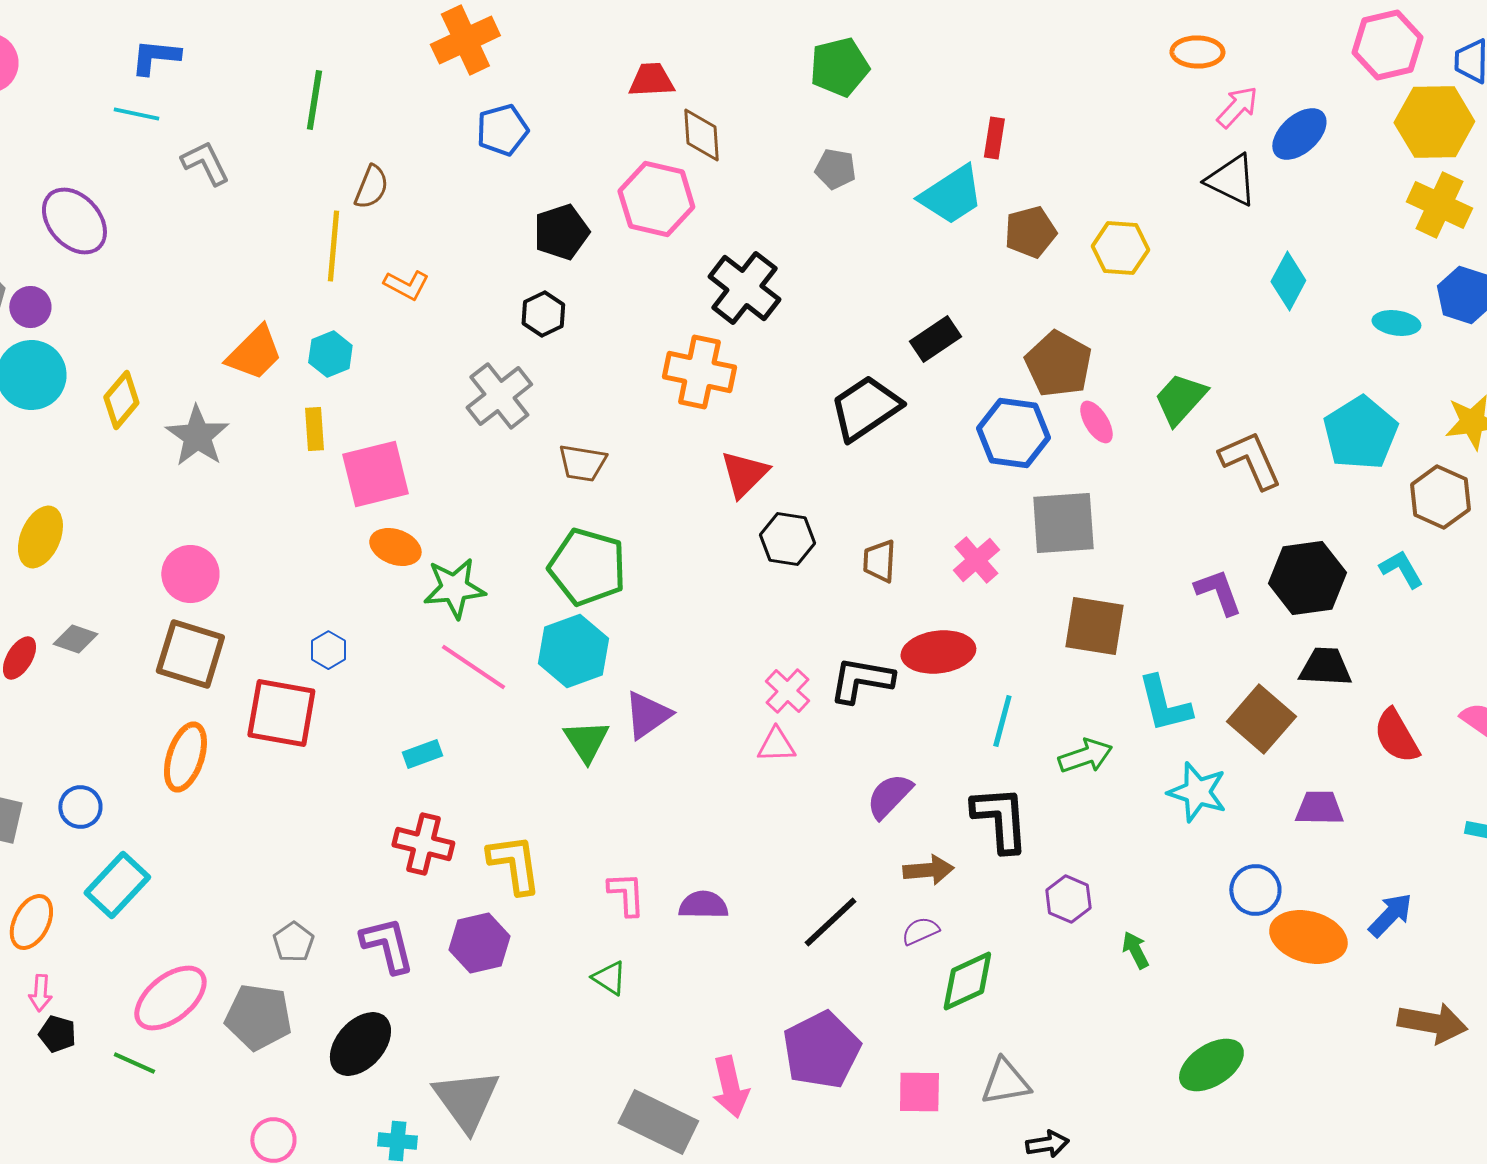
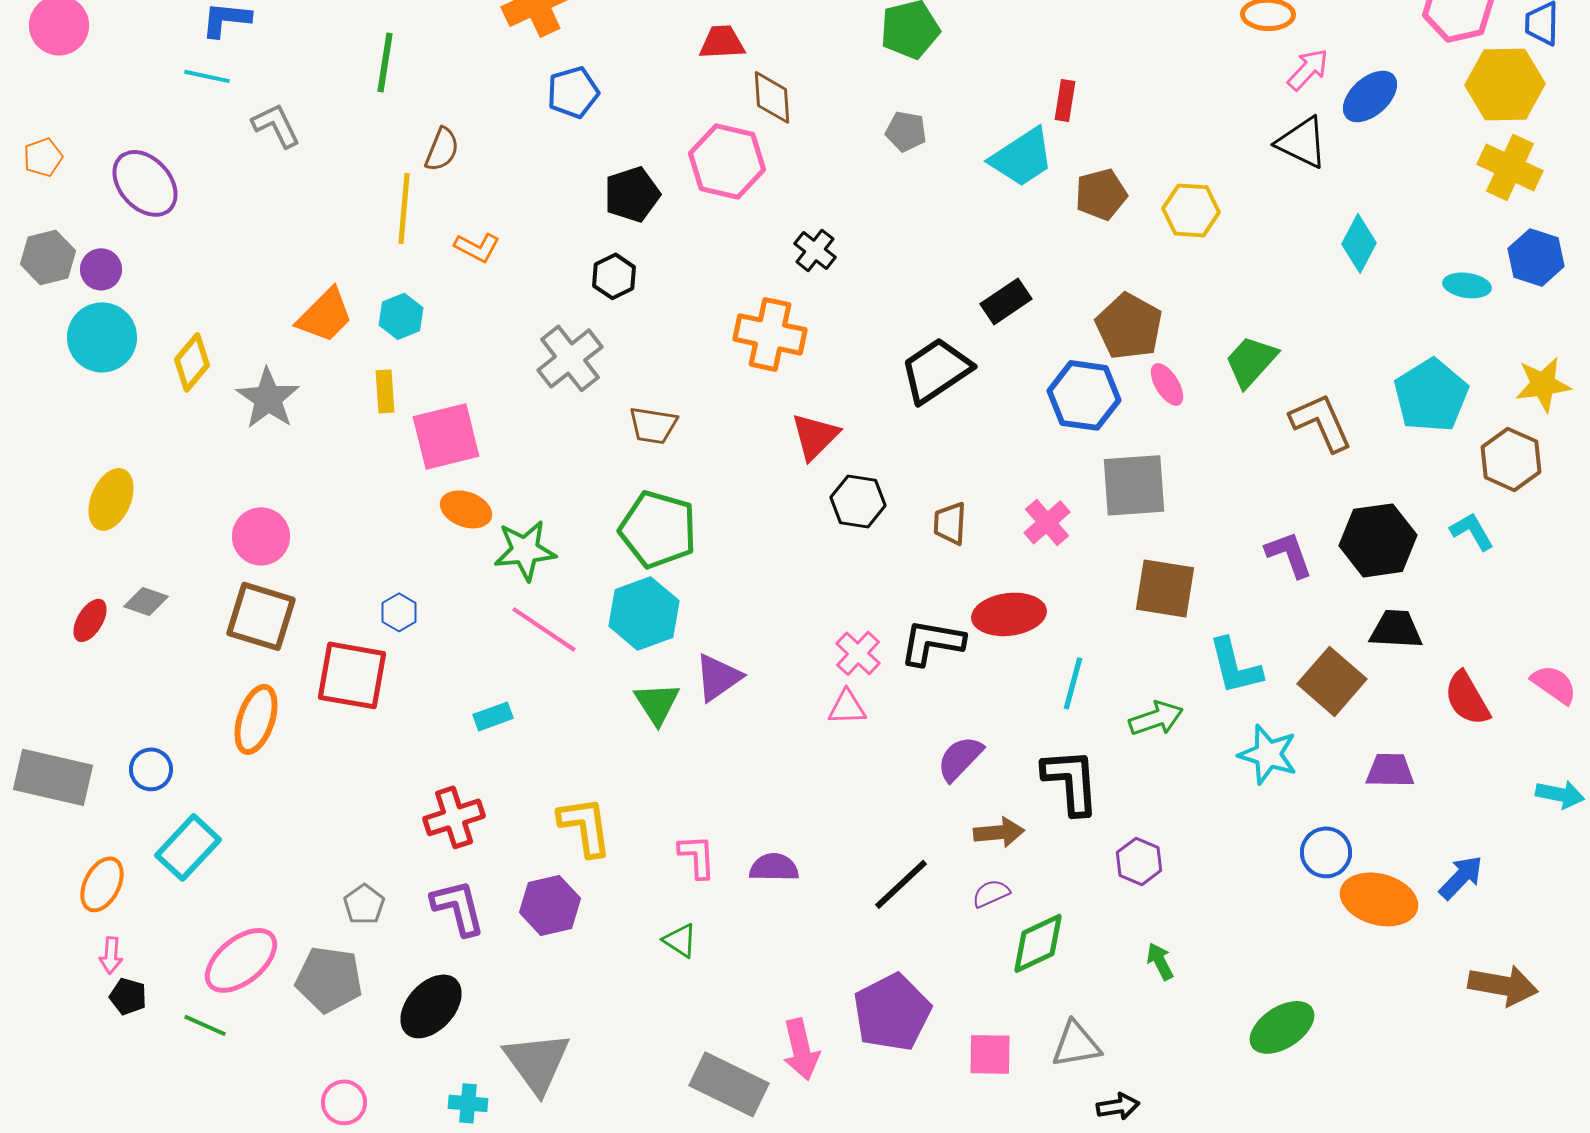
black cross: (744, 288) -> (815, 250), size x0.6
red cross: (423, 844) -> (454, 817), moved, turned -32
green arrow: (1135, 950) -> (1160, 961), moved

